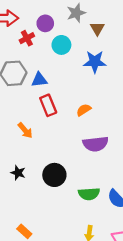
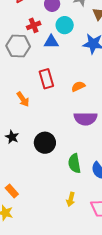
red cross: (27, 38) -> (34, 25), moved
blue triangle: (39, 80) -> (51, 42), moved
green semicircle: (89, 194) -> (74, 163), turned 78

